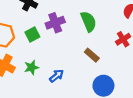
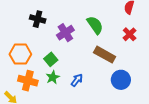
green square: (32, 34) -> (51, 59), moved
brown rectangle: (92, 55) -> (105, 55), size x1.5

